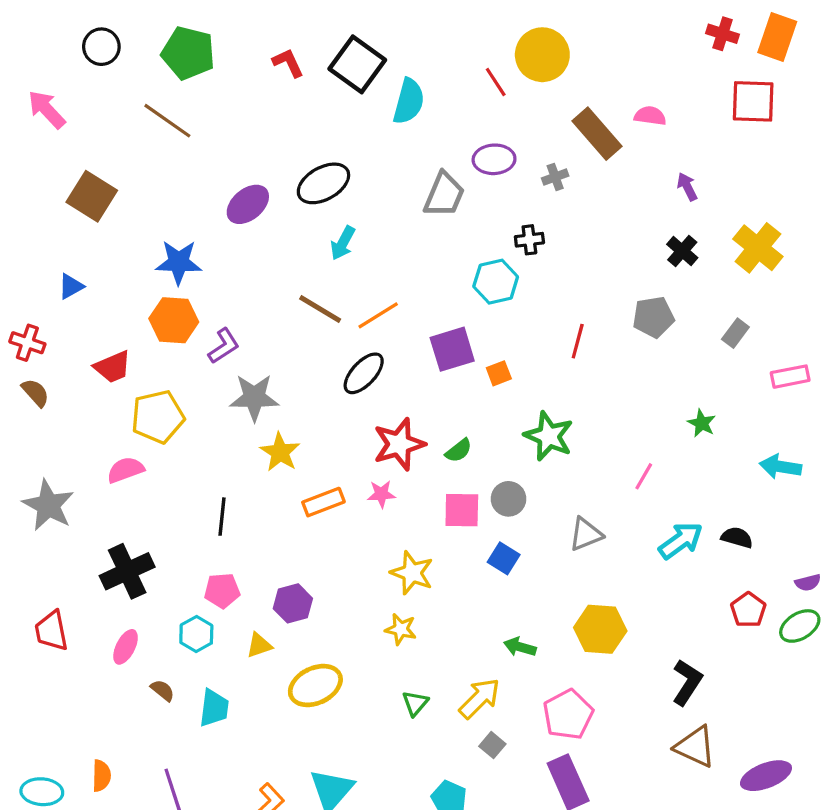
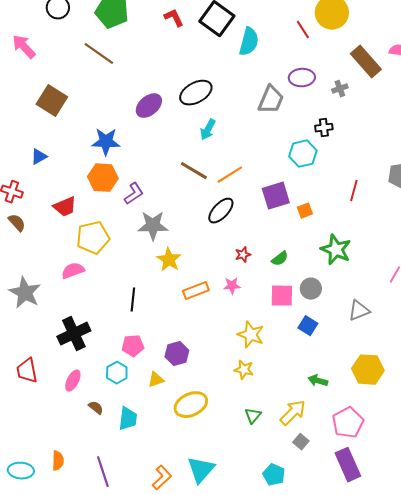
red star: (399, 444) -> (243, 255), size x0.5

